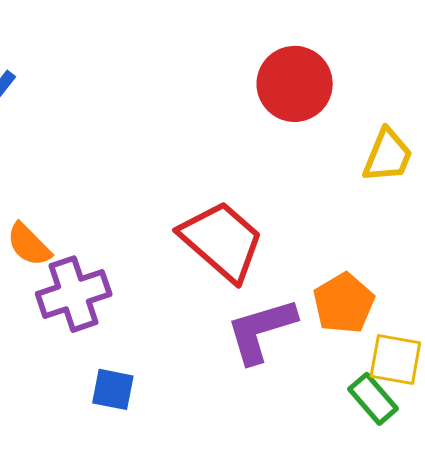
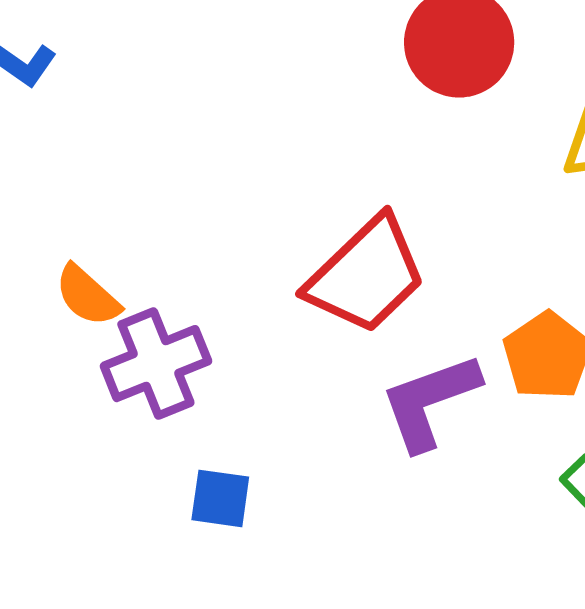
red trapezoid: (222, 241) -> (366, 275), turned 98

